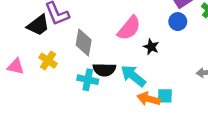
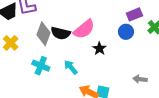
black semicircle: (104, 70) -> (61, 33), moved
cyan arrow: (133, 76) -> (71, 67), moved, size x0.7

